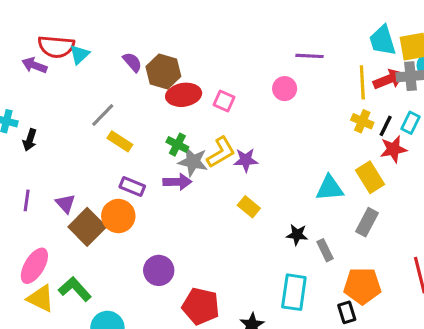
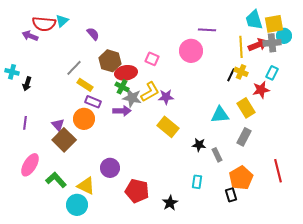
cyan triangle: (79, 54) -> (62, 21), moved
brown hexagon: (163, 71) -> (110, 61), moved
pink circle: (285, 89) -> (191, 51), size x1.5
red ellipse: (184, 95) -> (126, 73), moved
black line: (386, 126) -> (231, 75), moved
purple rectangle: (132, 186) -> (93, 102), moved
purple triangle: (65, 204) -> (58, 125), moved
yellow rectangle: (249, 207) -> (168, 127), size x1.5
orange circle: (118, 216) -> (84, 119), moved
orange pentagon: (362, 286) -> (241, 178), turned -30
cyan rectangle: (294, 292) -> (197, 182), size x0.6
yellow triangle: (41, 298) -> (86, 186), moved

